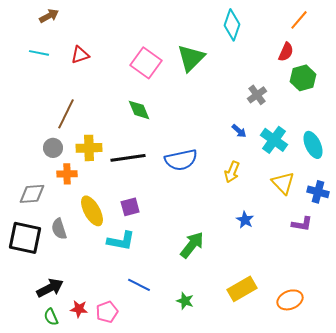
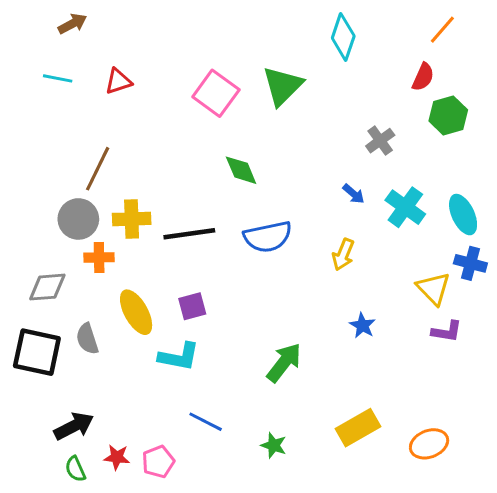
green diamond: (139, 110) -> (241, 170), moved
gray circle: (53, 148) -> (78, 219), size x1.4
yellow triangle: (283, 183) -> (433, 289), moved
blue cross: (318, 192) -> (470, 263), moved

